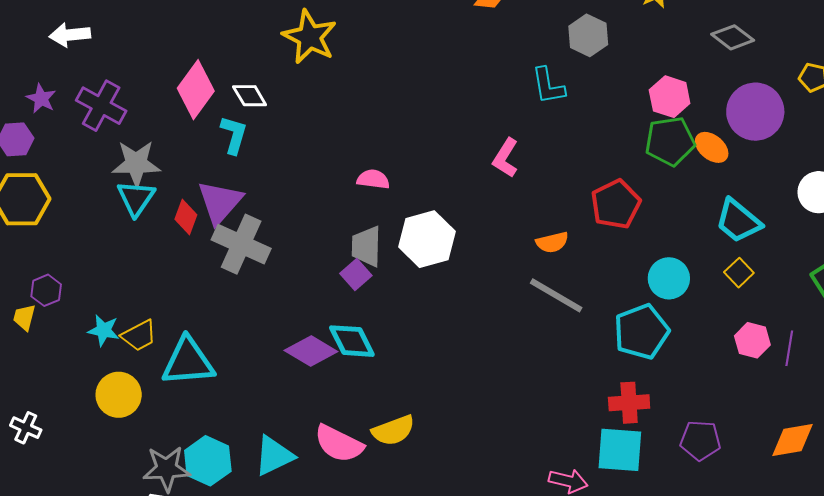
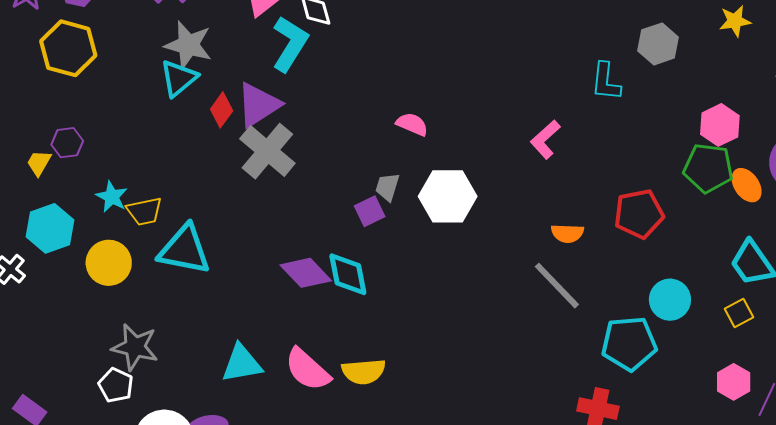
cyan L-shape: (234, 135) -> (290, 44), size x1.4
gray trapezoid: (366, 246) -> (387, 187), size x0.7
cyan hexagon: (208, 461) -> (50, 228), moved

